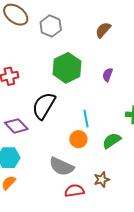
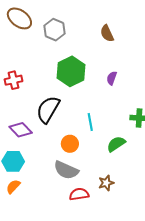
brown semicircle: (103, 30) -> (107, 33), turned -66
orange circle: (78, 139) -> (70, 144), moved

